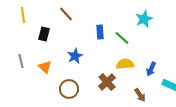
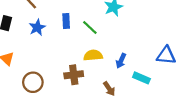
blue star: (75, 56) -> (37, 27), moved
brown cross: (107, 82) -> (74, 75), turned 36

